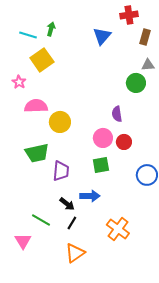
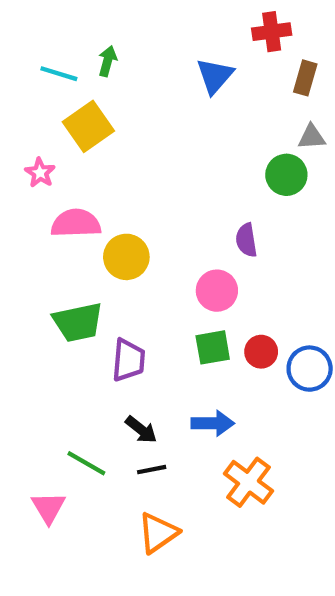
red circle: (124, 142) -> (261, 352), moved
blue arrow: (90, 196) -> (213, 423), moved
black line: (72, 223) -> (152, 470), turned 48

